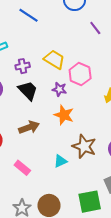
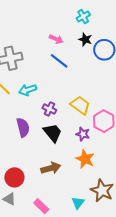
purple cross: (23, 66) -> (49, 109), turned 32
cyan triangle: (60, 161) -> (78, 203), turned -32

